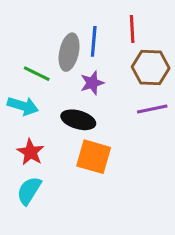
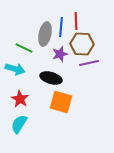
red line: (132, 29) -> (76, 21), moved
brown hexagon: (151, 67) -> (82, 44), moved
purple line: (152, 109) -> (89, 63), moved

